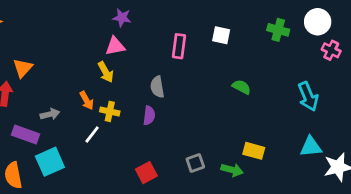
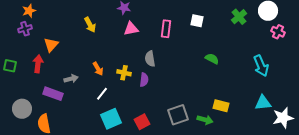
green cross: (278, 30) -> (239, 17), turned 35
pink triangle: (115, 46) -> (131, 29), moved
yellow arrow: (106, 72) -> (90, 25), moved
yellow cross: (110, 111) -> (124, 73), moved
cyan square: (50, 162) -> (111, 119), moved
gray square: (195, 163) -> (178, 115), size x1.5

